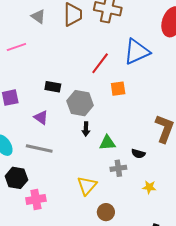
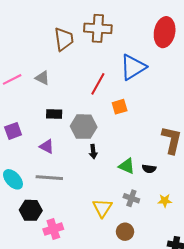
gray triangle: (38, 16) -> (42, 78), moved
green triangle: (107, 143) -> (127, 166), moved, turned 36
gray cross: (118, 168) -> (131, 198), moved, turned 35

